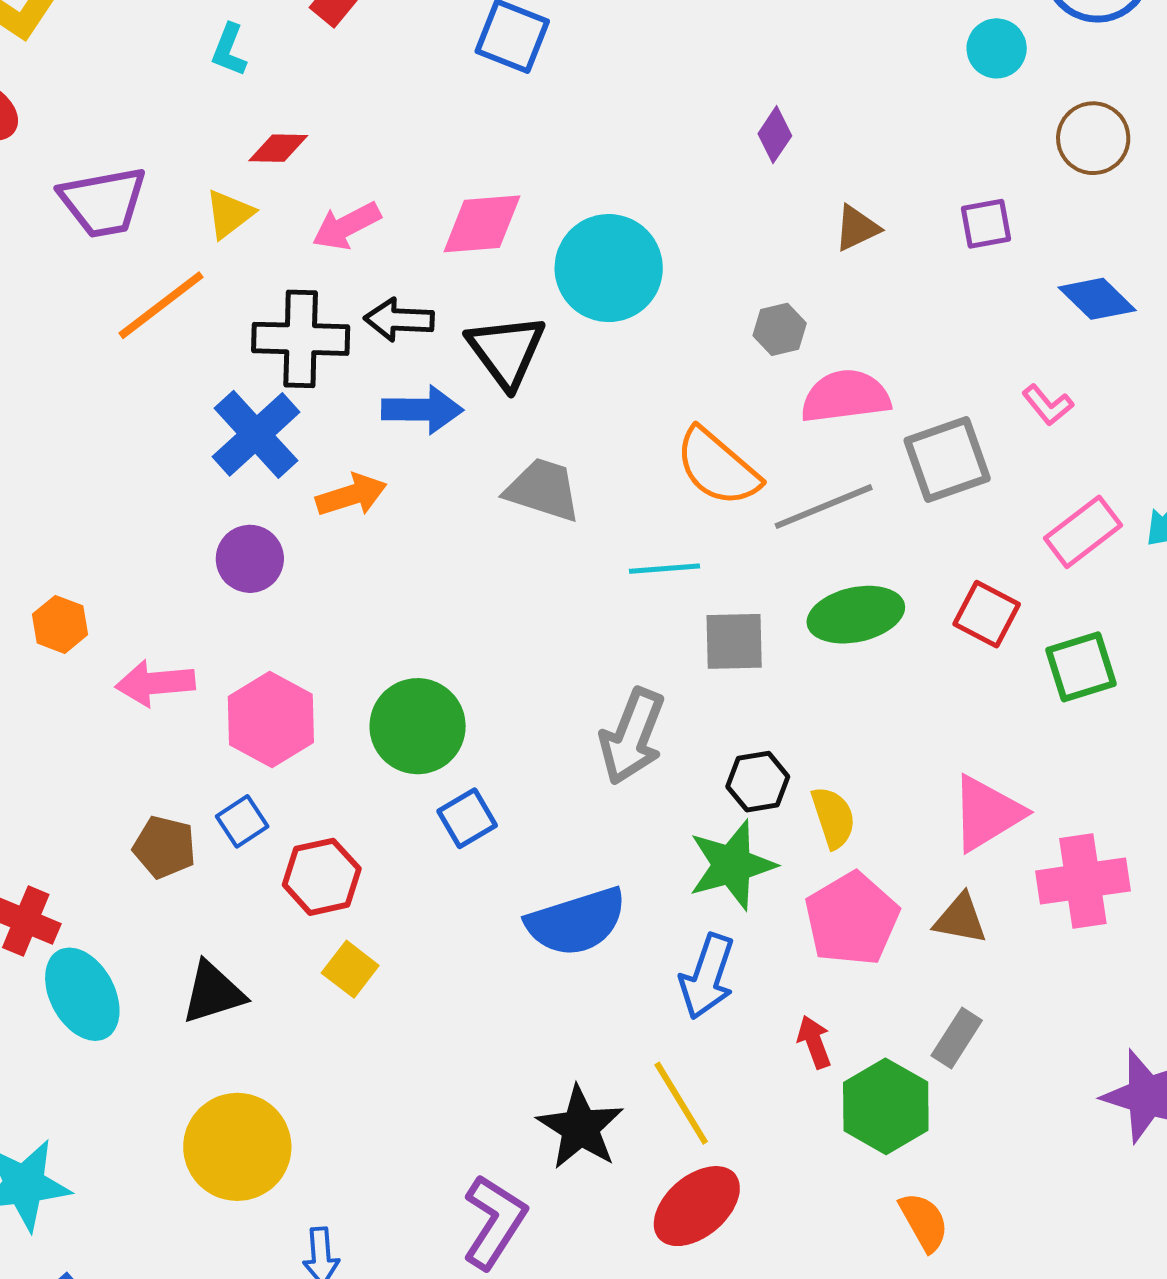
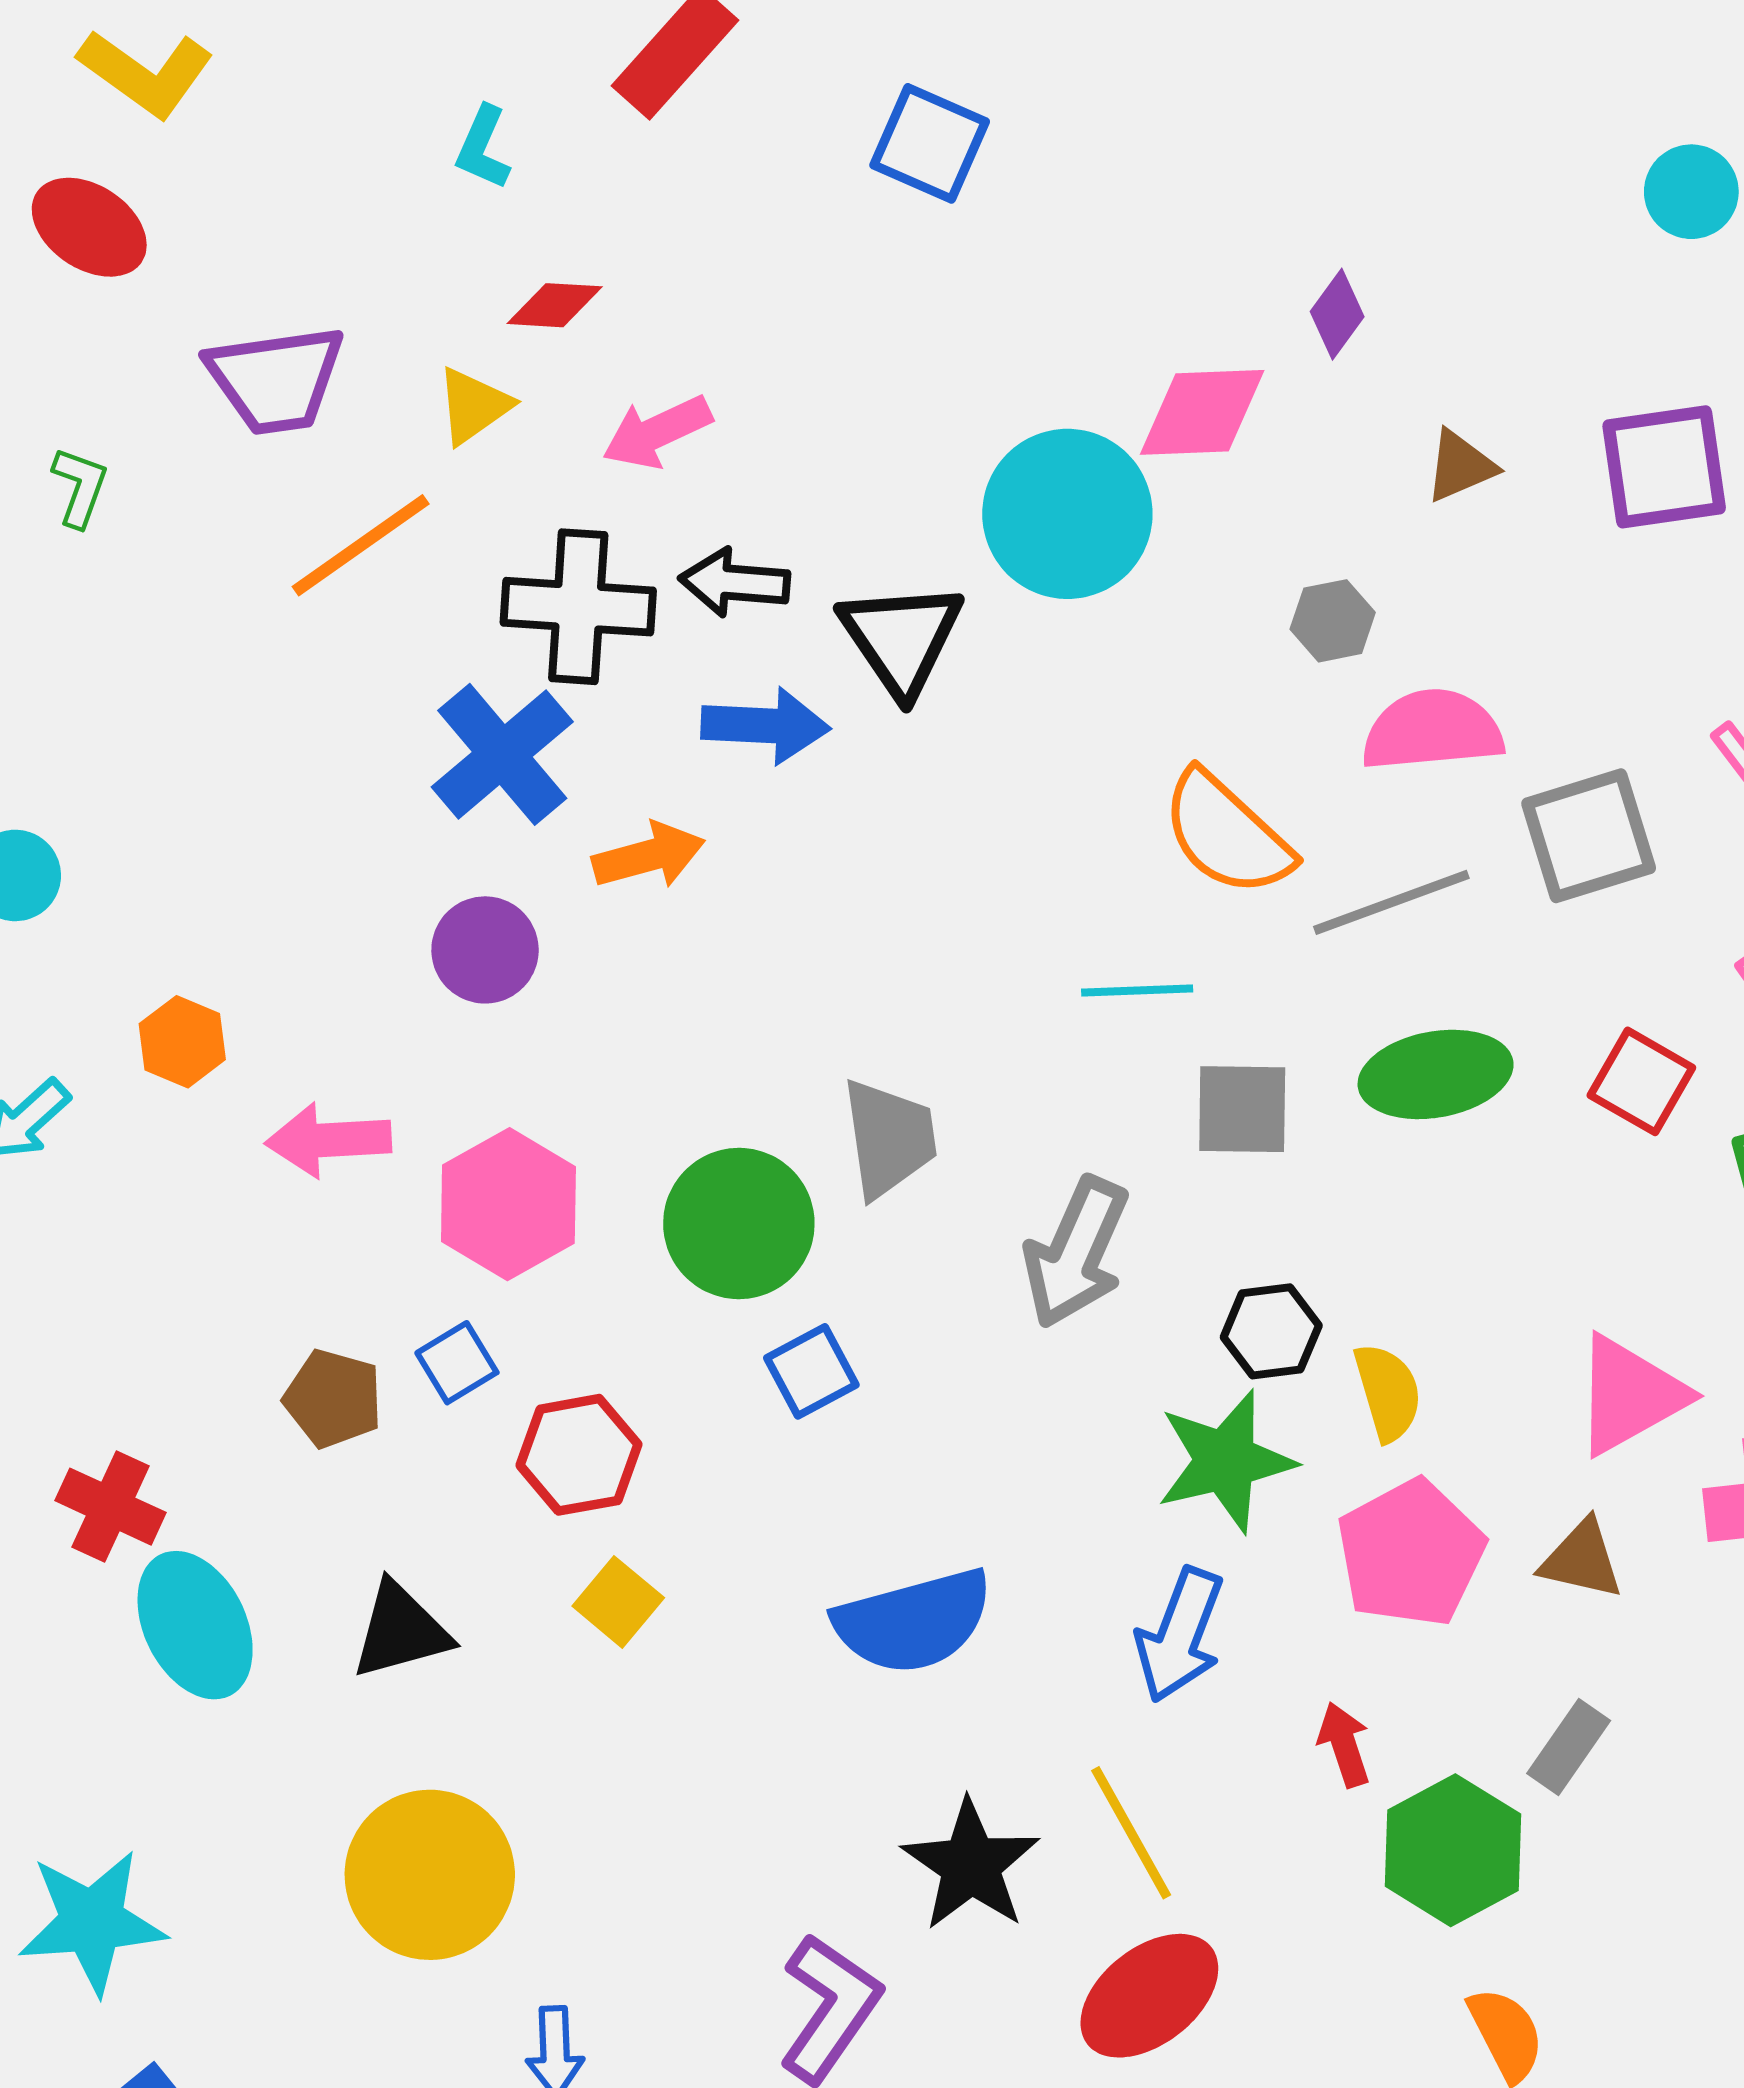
pink diamond: (482, 224) -> (1202, 412), moved
purple square: (986, 224) -> (1664, 467), size x1.6
gray trapezoid: (543, 490) -> (889, 1138), moved, turned 62
blue semicircle: (576, 922) -> (913, 1621), moved

